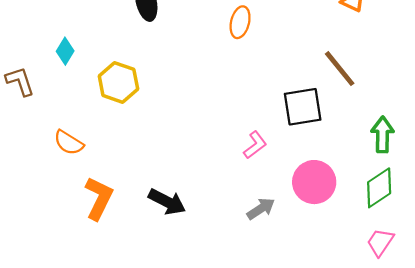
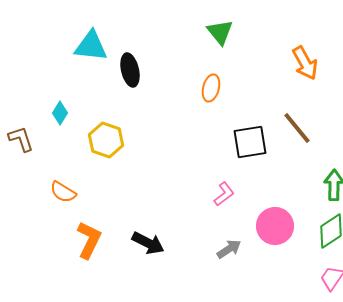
black square: (303, 107) -> (250, 142), moved

